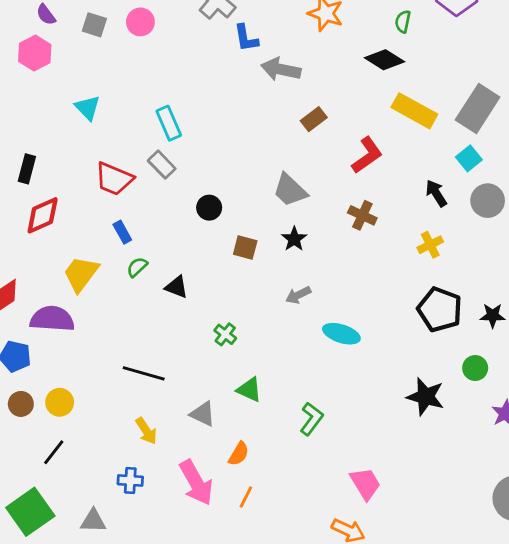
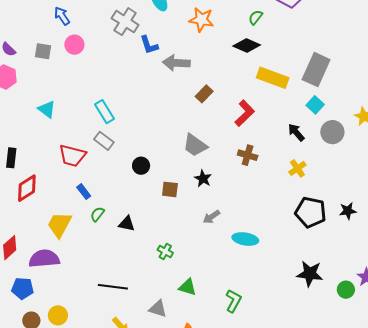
green semicircle: (403, 22) -> (255, 17), turned 35
green circle: (475, 368) -> (346, 290), moved

